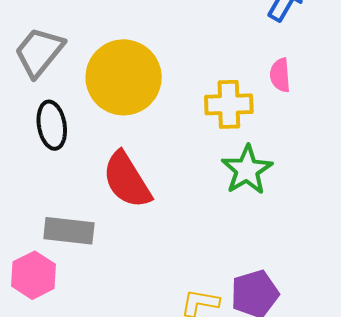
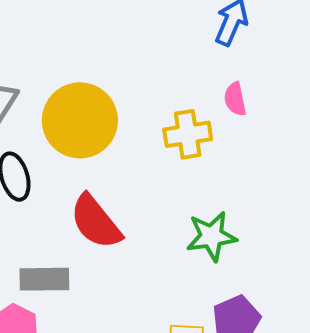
green star: (247, 170) -> (212, 236), moved, turned 30

